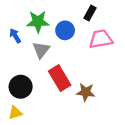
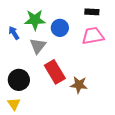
black rectangle: (90, 13) -> (92, 12), moved, turned 64
yellow triangle: (15, 113) -> (14, 104), turned -48

